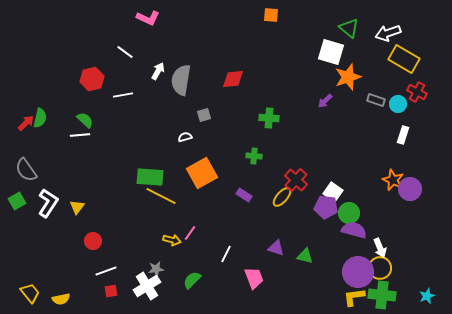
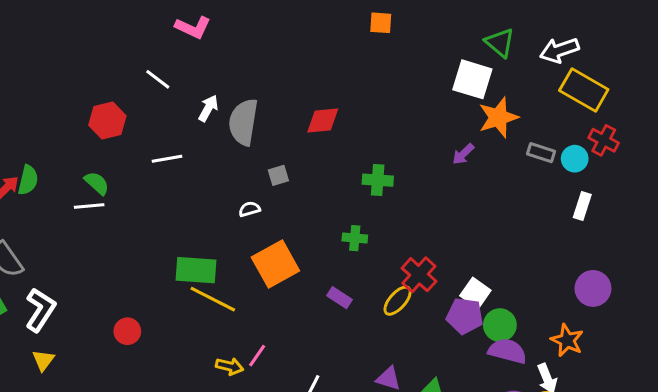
white line: (123, 95) -> (167, 159), moved
orange star: (393, 180) -> (567, 340), moved
yellow triangle: (77, 207) -> (43, 360), moved
red circle: (93, 241) -> (127, 331), moved

